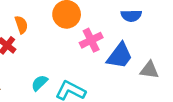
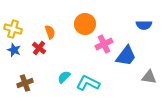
blue semicircle: (131, 16) -> (144, 25), moved
gray triangle: (149, 70) -> (149, 77), moved

